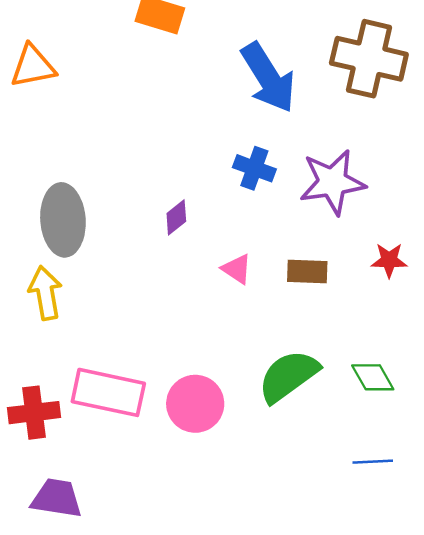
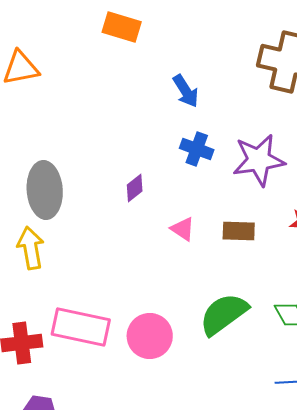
blue arrow: (268, 78) -> (186, 91), moved, size x0.6

